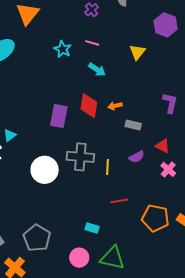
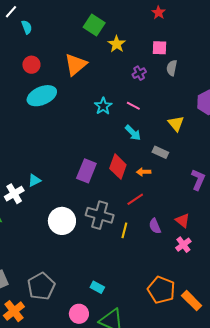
yellow triangle: (137, 52) -> (176, 123), turned -30
gray rectangle: (133, 125) -> (160, 152), moved
purple semicircle: (137, 157) -> (155, 226), turned 84
red line: (119, 201) -> (135, 199), moved, turned -36

